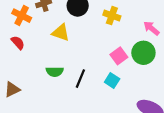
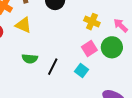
yellow cross: (112, 16) -> (92, 22), moved
yellow triangle: (61, 33) -> (23, 25), moved

